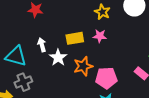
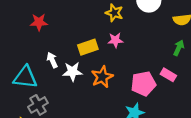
white star: (58, 58) -> (73, 72), turned -30
pink pentagon: (106, 78) -> (143, 84), moved

